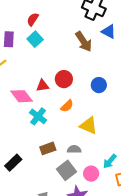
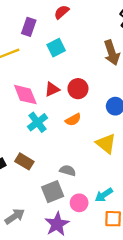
cyan square: (35, 39) -> (56, 48), moved
red triangle: (43, 86) -> (52, 89), turned -32
yellow triangle: (88, 126) -> (106, 144), moved
brown rectangle: (48, 148) -> (24, 161), moved, turned 35

